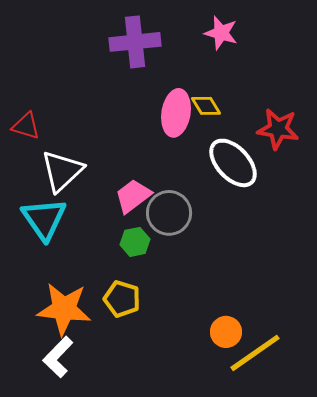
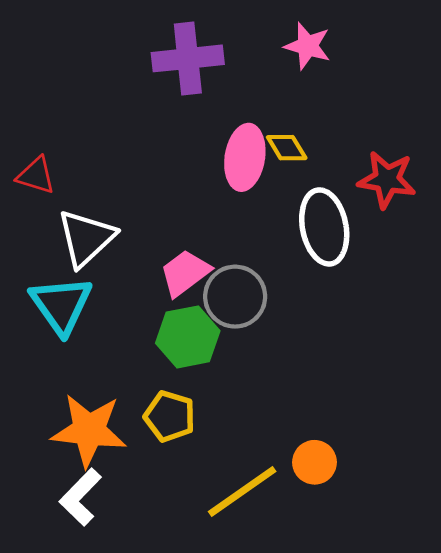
white ellipse: (233, 163) -> (324, 227), turned 32
green hexagon: (135, 242) -> (188, 337), size x1.5
yellow line: (255, 353) -> (242, 492), moved

